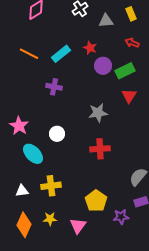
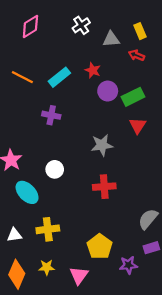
red arrow: (132, 43) -> (136, 55), moved

